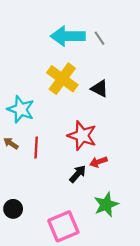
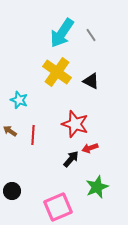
cyan arrow: (68, 36) -> (62, 33), turned -56
cyan star: (21, 109) -> (19, 100), size x0.7

